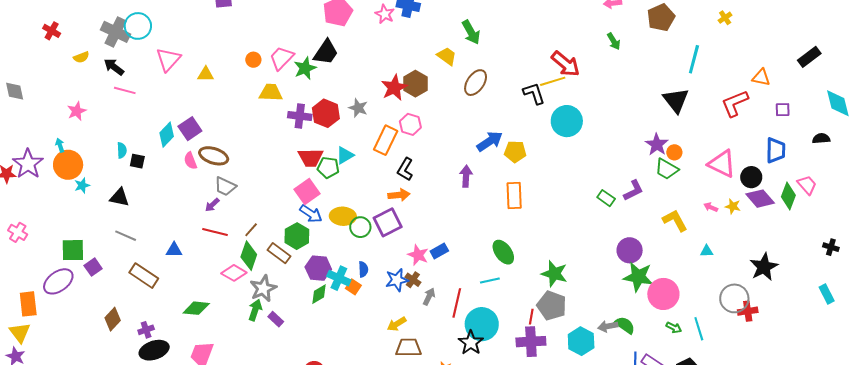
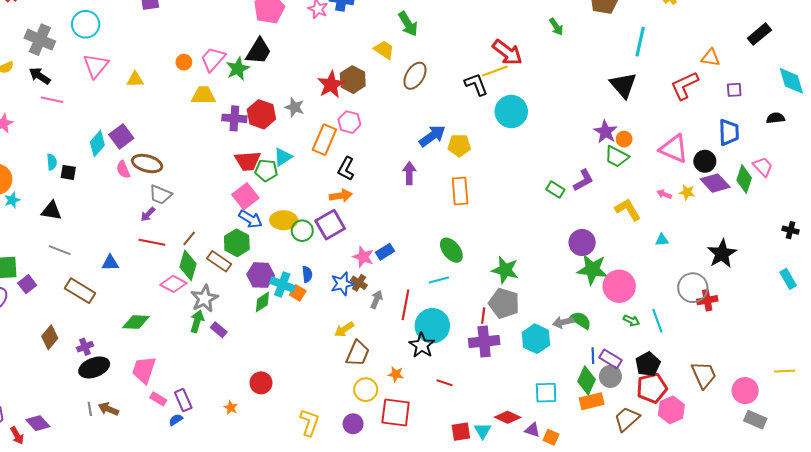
cyan circle: (138, 26) -> (86, 24), moved
brown trapezoid: (409, 348) -> (358, 353), turned 116

